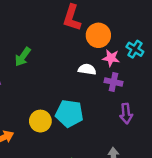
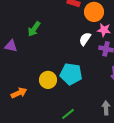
white semicircle: (87, 69) -> (85, 39), turned -64

